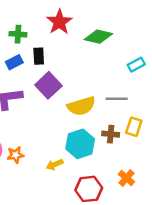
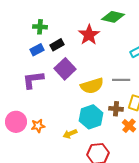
red star: (59, 22) -> (89, 35), moved
green diamond: (98, 37) -> (113, 17), moved
black rectangle: (39, 56) -> (57, 45), turned 64
orange cross: (126, 178) -> (129, 126), moved

